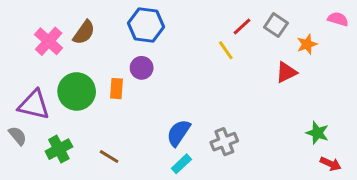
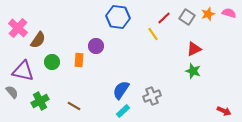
blue hexagon: (146, 25) -> (118, 17), moved
brown semicircle: (84, 32) -> (38, 40), moved
pink cross: (49, 41) -> (18, 28), moved
orange star: (307, 44) -> (208, 14), moved
green circle: (77, 91) -> (52, 62), size x0.6
green star: (317, 133) -> (193, 71), moved

